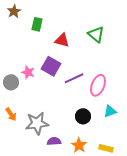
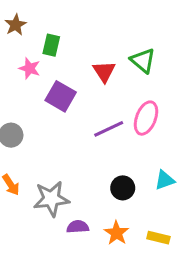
red triangle: (62, 40) -> (104, 71), moved, turned 42
purple square: (51, 66) -> (61, 96), moved
pink star: (28, 72) -> (30, 68), moved
pink ellipse: (98, 85) -> (146, 118), moved

